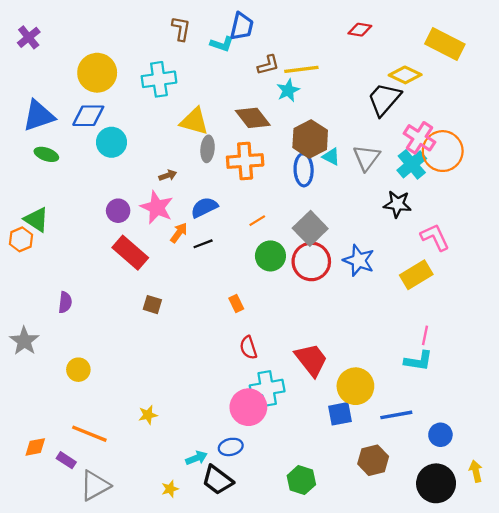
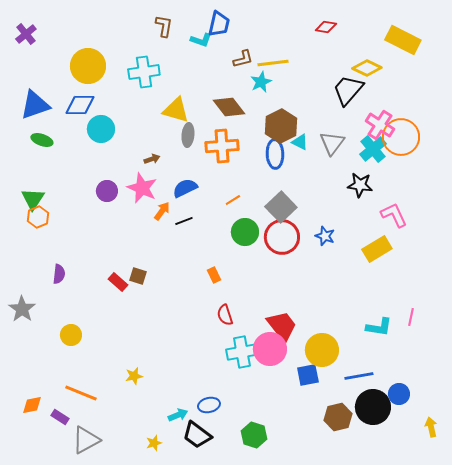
green triangle: (36, 220) -> (33, 199), turned 30
orange hexagon: (21, 239) -> (38, 217), moved
red rectangle: (130, 253) -> (118, 282), moved, size x0.6
blue star: (359, 260) -> (325, 236), size x0.7
pink line: (425, 335) -> (411, 317), moved
pink circle: (248, 407) -> (270, 349), moved
green hexagon: (301, 480) -> (254, 435), moved
black circle: (436, 483) -> (373, 407), moved

